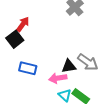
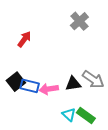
black square: (15, 39) -> (16, 82), moved
pink arrow: (58, 78) -> (49, 89), moved

